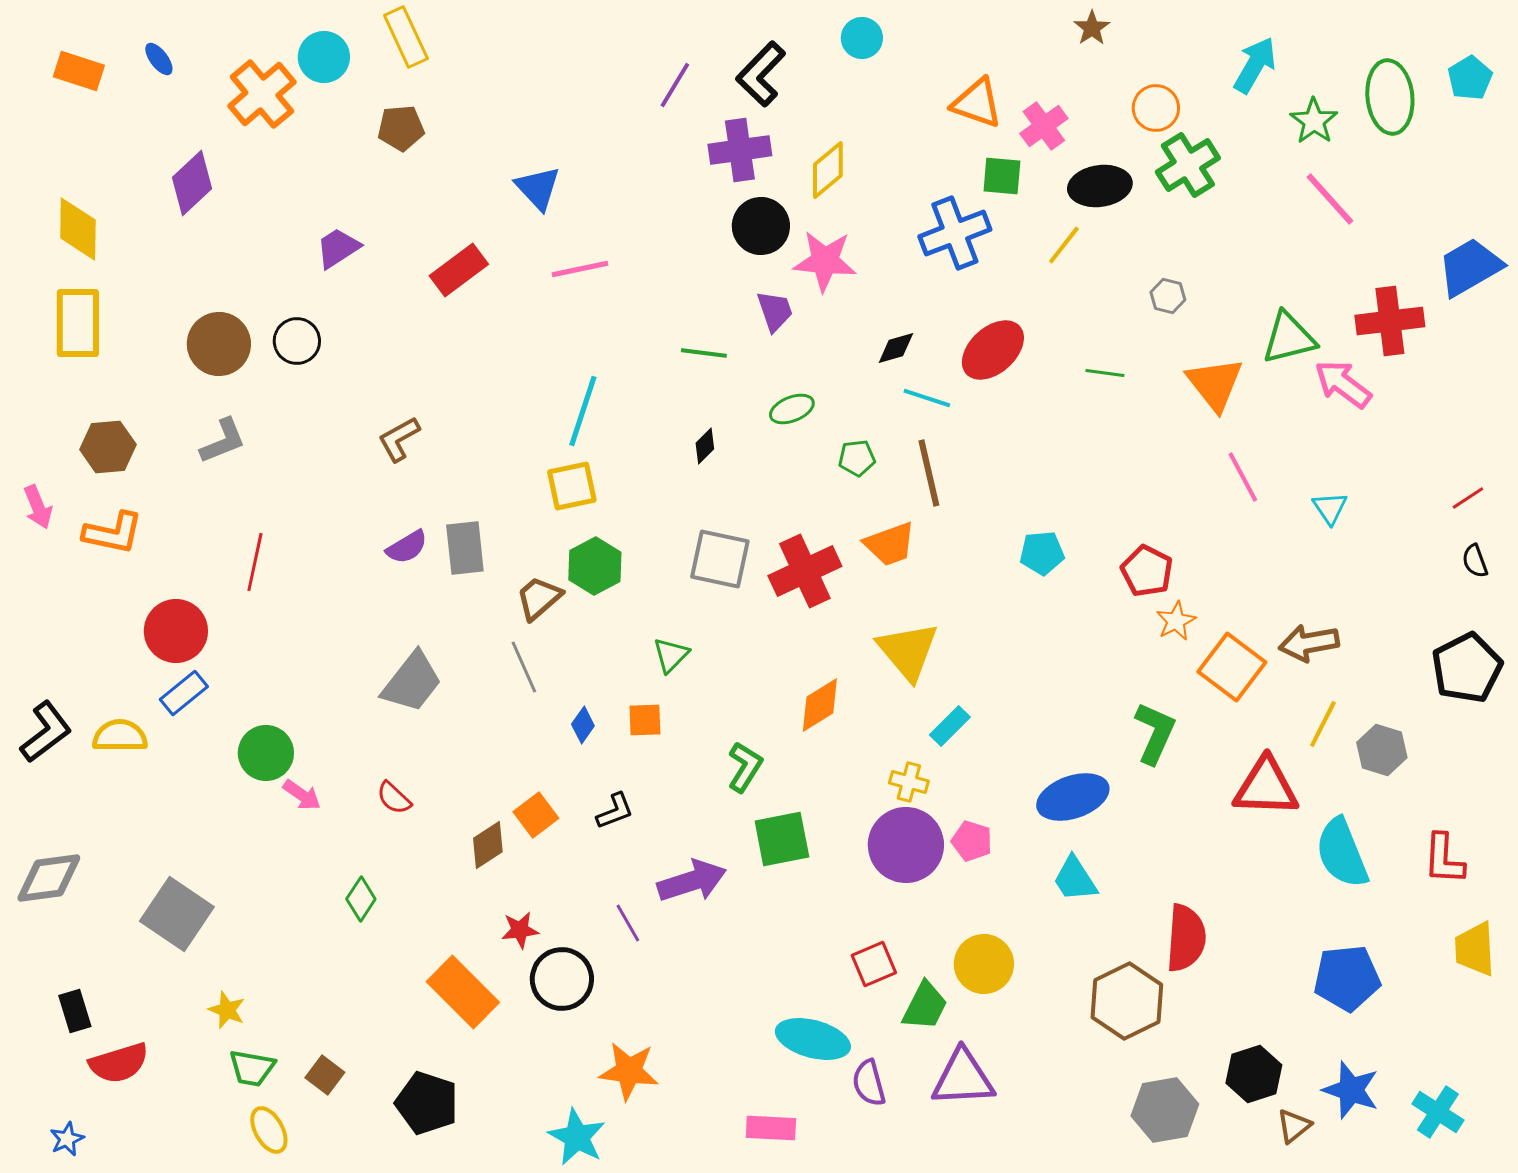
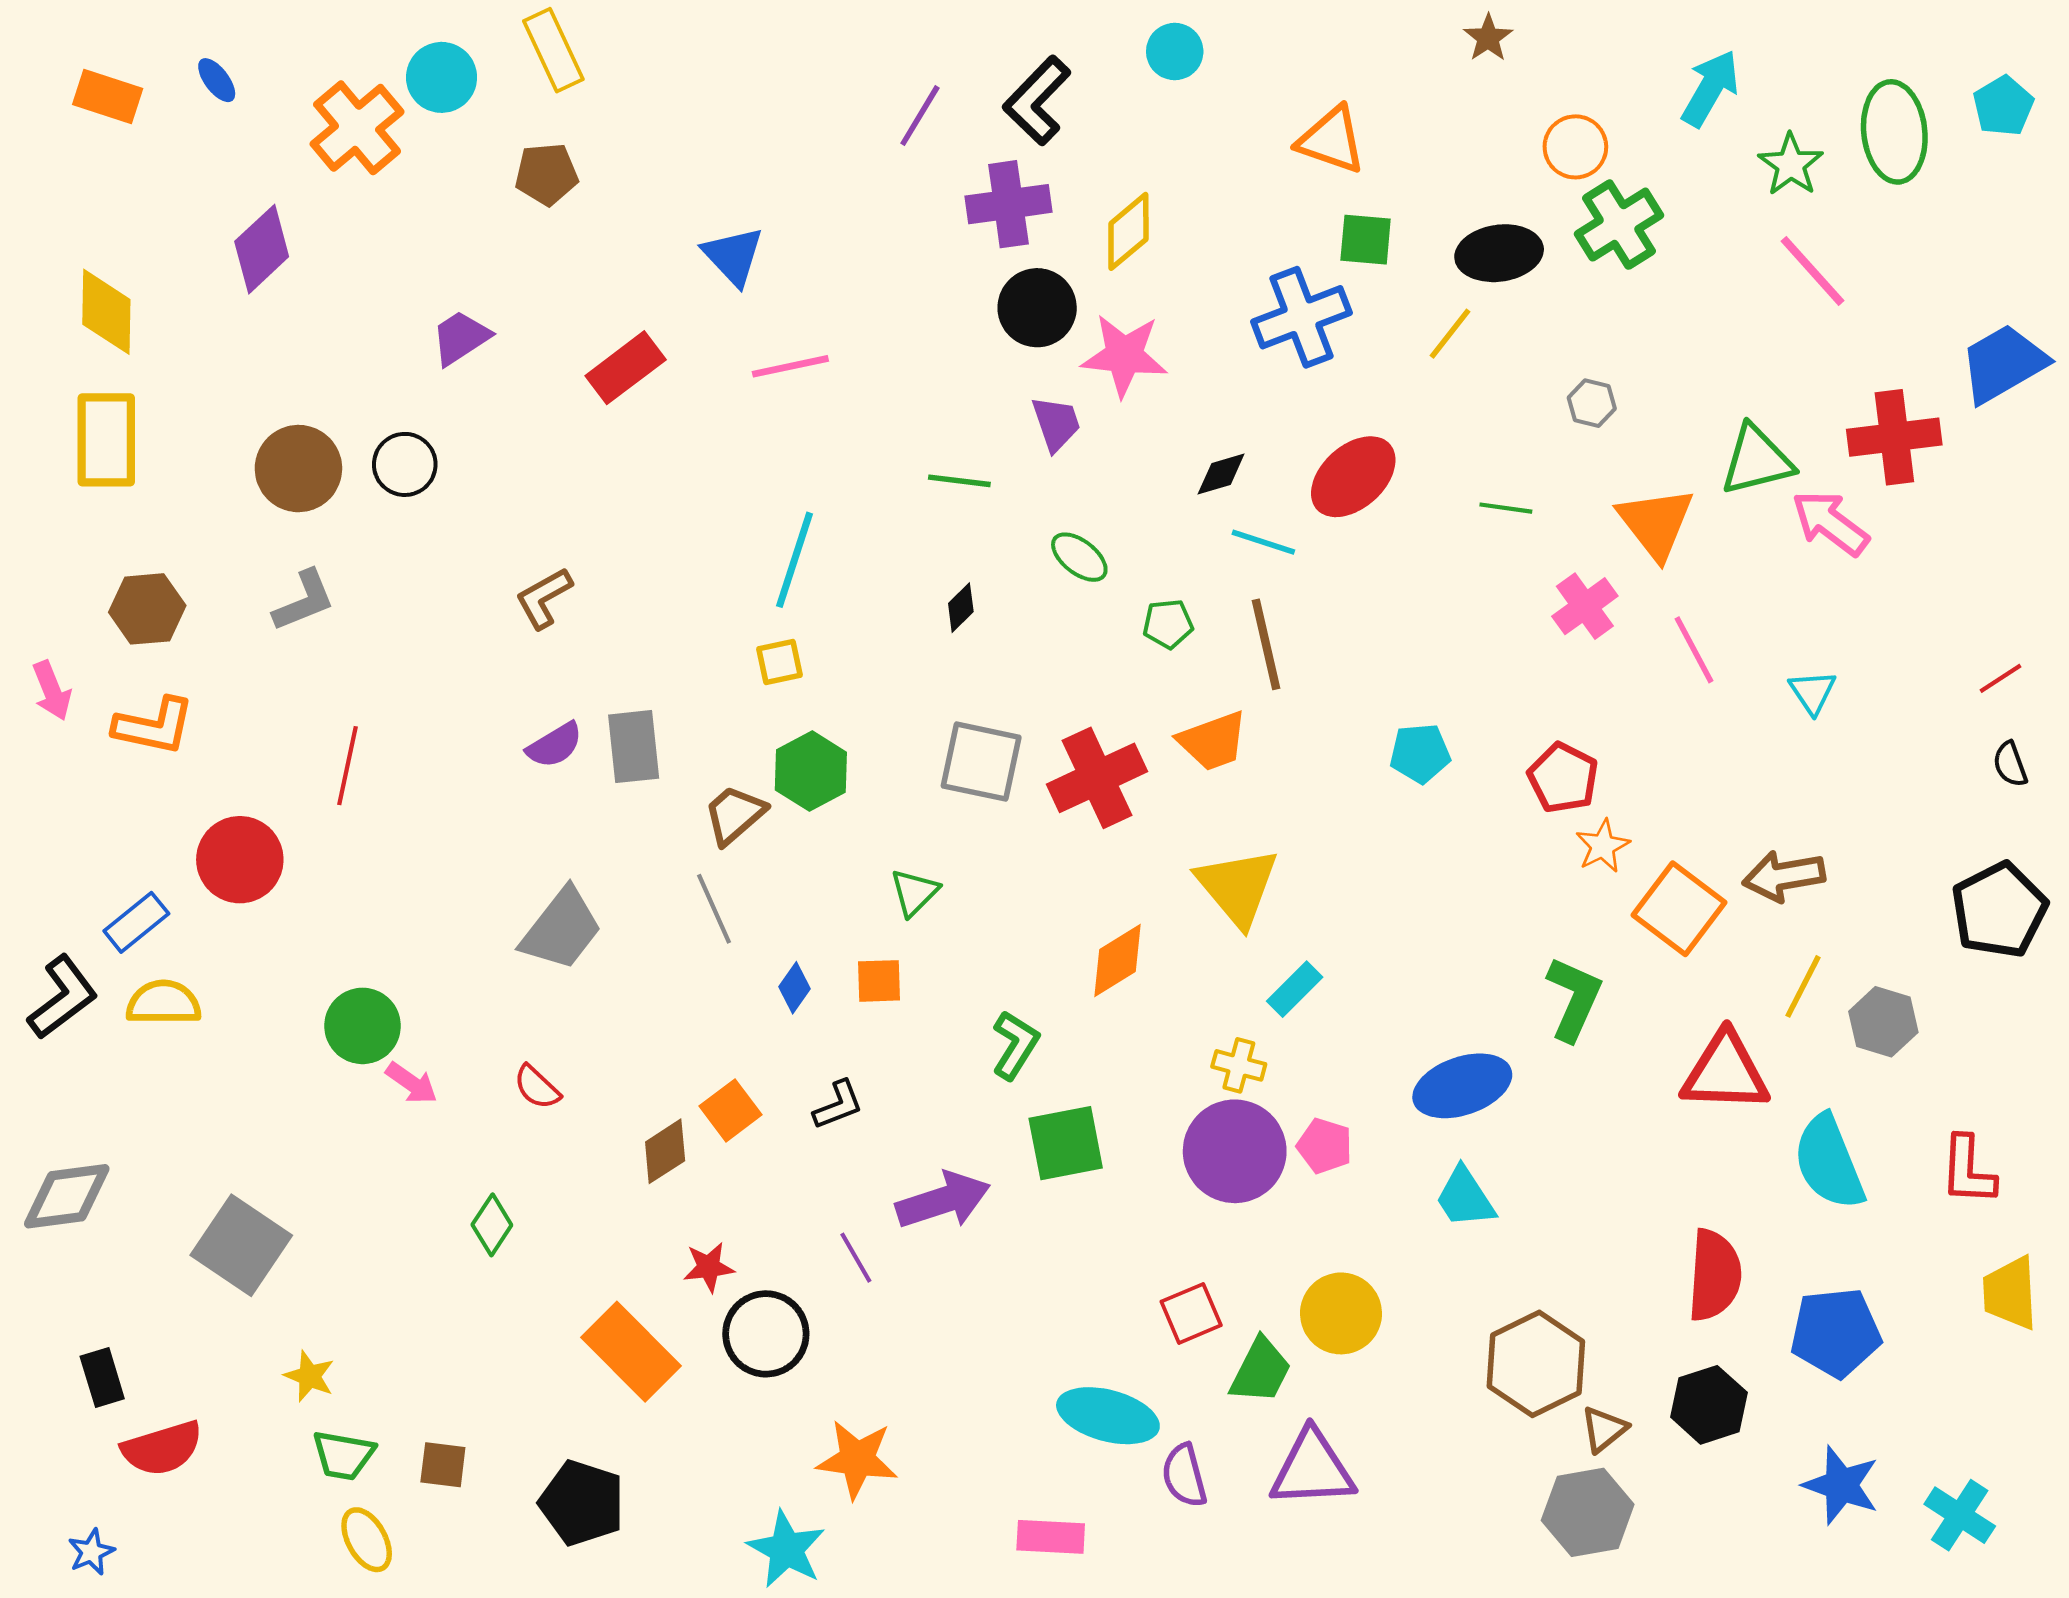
pink cross: (1044, 126) -> (1585, 606), moved
green ellipse: (792, 409) -> (1079, 557), turned 60
yellow square: (572, 486) -> (780, 662), size x0.7
blue rectangle: (184, 693) -> (136, 922), moved
red semicircle: (1186, 938) -> (1714, 1275), moved
black hexagon: (1254, 1074) -> (1709, 1405), moved
brown square: (325, 1075) -> (443, 1465), turned -30
brown triangle: (1294, 1126) -> (1604, 1429), moved

